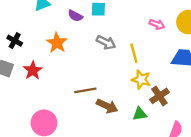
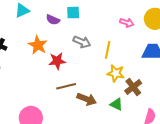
yellow line: (134, 53) -> (108, 50), turned 30
red star: (33, 70) -> (57, 61), moved, turned 30
green triangle: (140, 114) -> (116, 104), turned 40

